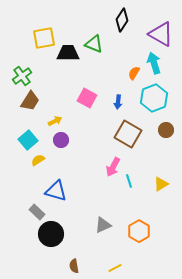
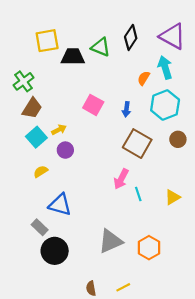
black diamond: (122, 20) -> (131, 37), moved
cyan square: (28, 140) -> (36, 137), moved
gray triangle: (103, 225) -> (110, 241), size x1.4
brown semicircle: (74, 266) -> (91, 288), moved

